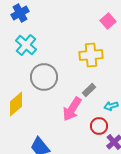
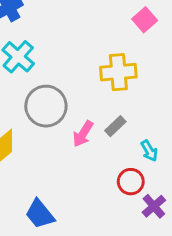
cyan arrow: (111, 106) -> (149, 151), turned -104
pink arrow: (72, 109) -> (83, 134), moved, size x0.7

